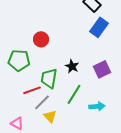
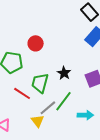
red line: (32, 90) -> (22, 93), turned 48
gray line: (42, 102) -> (48, 108), moved

